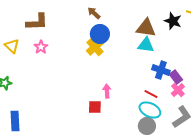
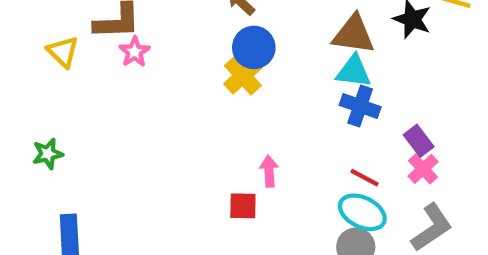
yellow triangle: (12, 46) -> (63, 52), moved
pink star: (41, 47) -> (134, 52), moved
blue cross: (161, 70) -> (360, 106), moved

